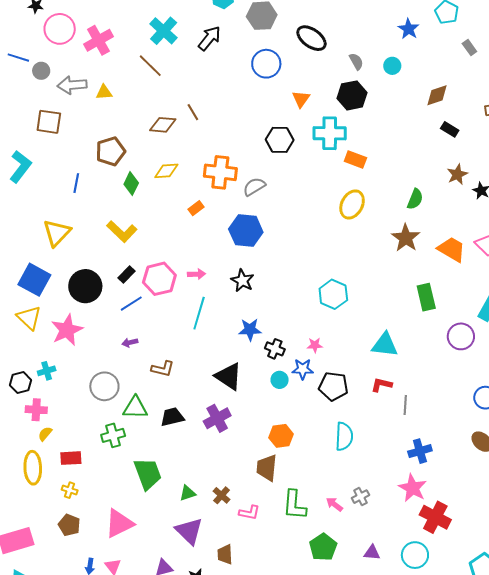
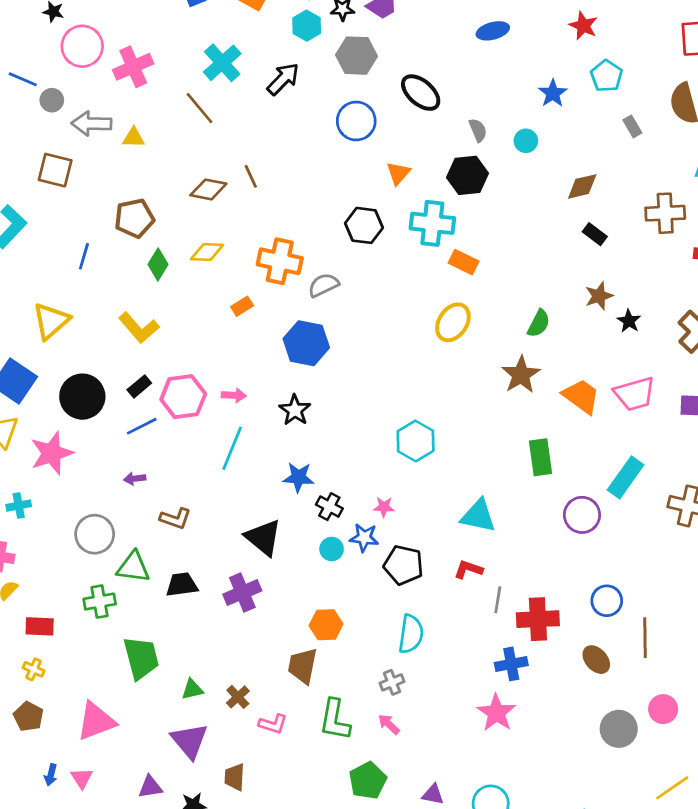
gray cross: (361, 497) -> (392, 682), moved
red cross: (435, 517) -> (538, 619), moved, turned -36

